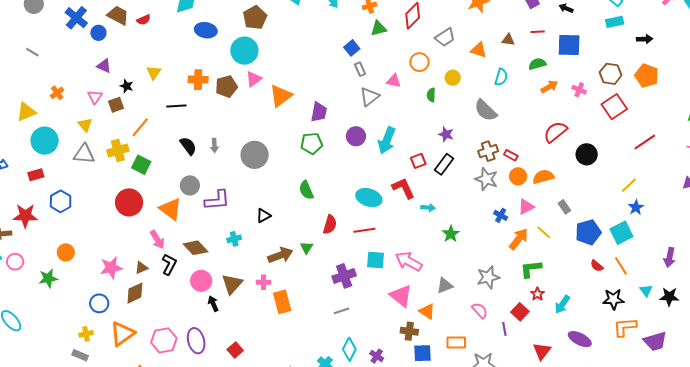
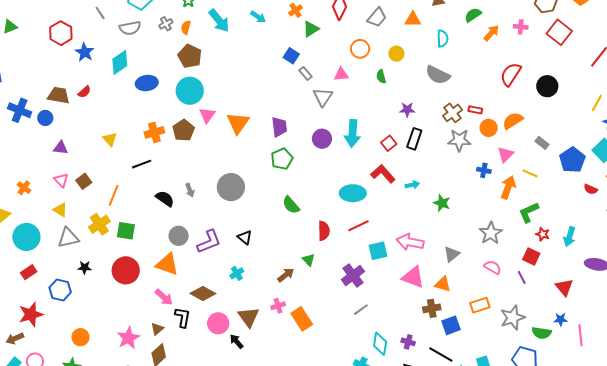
black star: (127, 86) -> (85, 267), moved
black triangle: (263, 216) -> (245, 237), moved, turned -35
brown arrow: (280, 255) -> (286, 275), size x0.7

